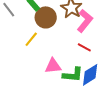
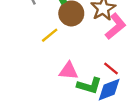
red line: (84, 47) -> (111, 68), moved

